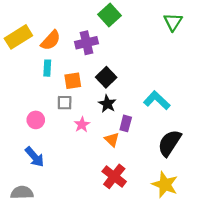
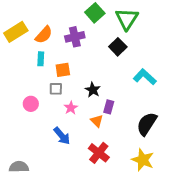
green triangle: (173, 22) -> (127, 19), moved, size x1.4
black square: (106, 77) -> (118, 47), moved
cyan L-shape: (157, 100) -> (145, 77), moved
blue arrow: (35, 157) -> (62, 136), moved

